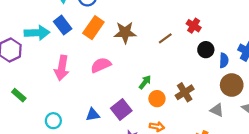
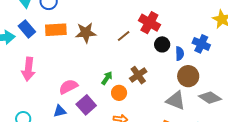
red cross: (194, 26) -> (149, 23), size x1.5
orange rectangle: (93, 28) -> (56, 30), turned 55
pink semicircle: (101, 65) -> (68, 87), moved
brown cross: (185, 92) -> (138, 75), moved
gray triangle: (217, 110) -> (176, 100), size x1.5

